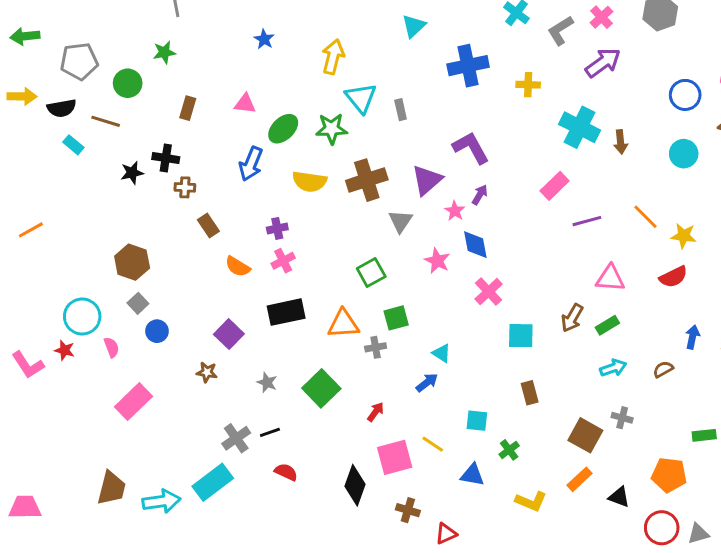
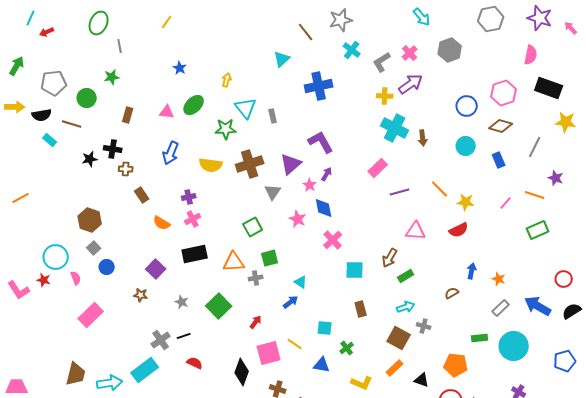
green arrow: (25, 36) -> (17, 66), turned 126
yellow arrow: (333, 57) -> (227, 80), size x0.6
yellow cross: (528, 85) -> (385, 96), moved
green ellipse: (283, 129) -> (194, 105), moved
green rectangle: (607, 325) -> (406, 276), moved
cyan arrow: (613, 368) -> (406, 307), moved

